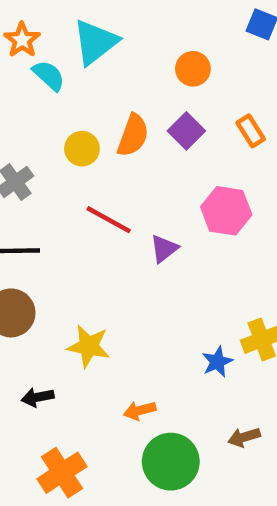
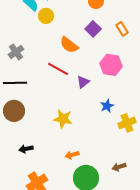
orange semicircle: (133, 135) -> (69, 45), moved, turned 108
yellow circle: (82, 149) -> (46, 16), moved
yellow star: (89, 346) -> (63, 119), moved
blue star: (217, 362) -> (107, 106), moved

